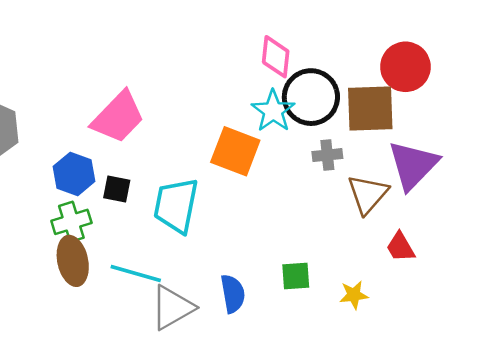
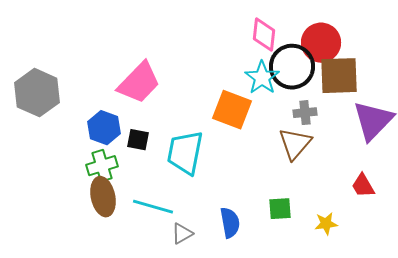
red circle: (405, 67) -> (321, 43), moved
brown triangle: (368, 194) -> (295, 144), moved
gray triangle: (172, 308) -> (182, 234), size x0.6

